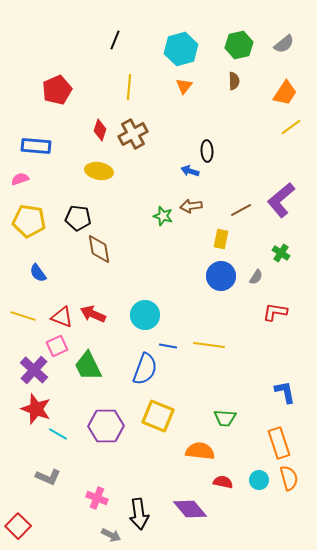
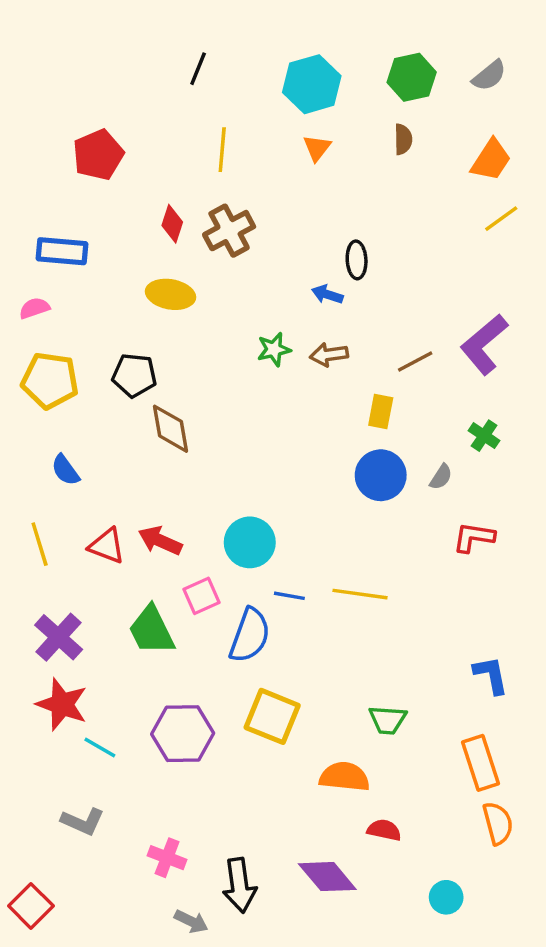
green star: (163, 216) -> (274, 349), moved, turned -30
yellow line: (23, 316) -> (40, 544), turned 55
pink square: (57, 346) -> (202, 596), moved
cyan circle: (259, 480) -> (446, 897), moved

